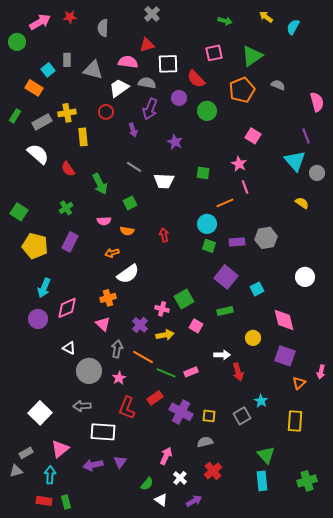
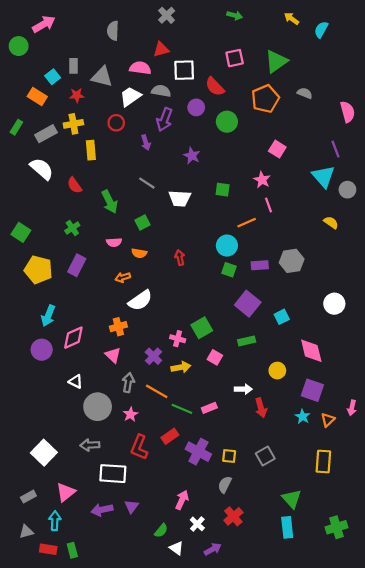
red star: (70, 17) -> (77, 95), moved
green arrow: (225, 21) -> (235, 15), moved
cyan star: (261, 401) -> (303, 417), moved
gray semicircle: (205, 442) -> (225, 485), turned -49
gray triangle: (16, 471) -> (26, 532), moved

